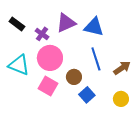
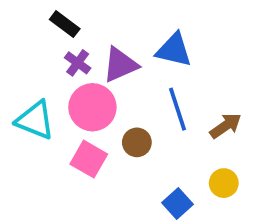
purple triangle: (66, 23) -> (120, 65), moved
black rectangle: (17, 24) -> (65, 24), moved
blue square: (87, 95) -> (178, 203), moved

